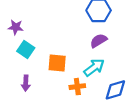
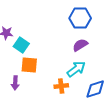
cyan square: (26, 50) -> (21, 45), moved
orange square: (57, 63) -> (29, 65), moved

